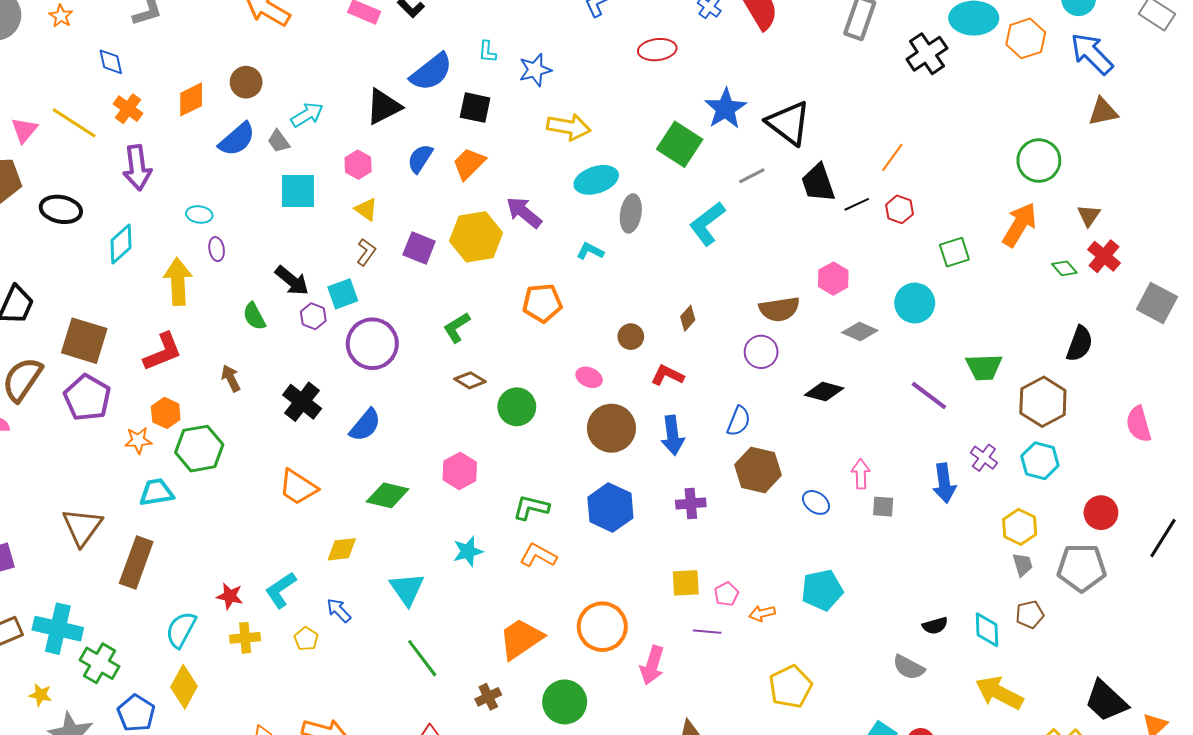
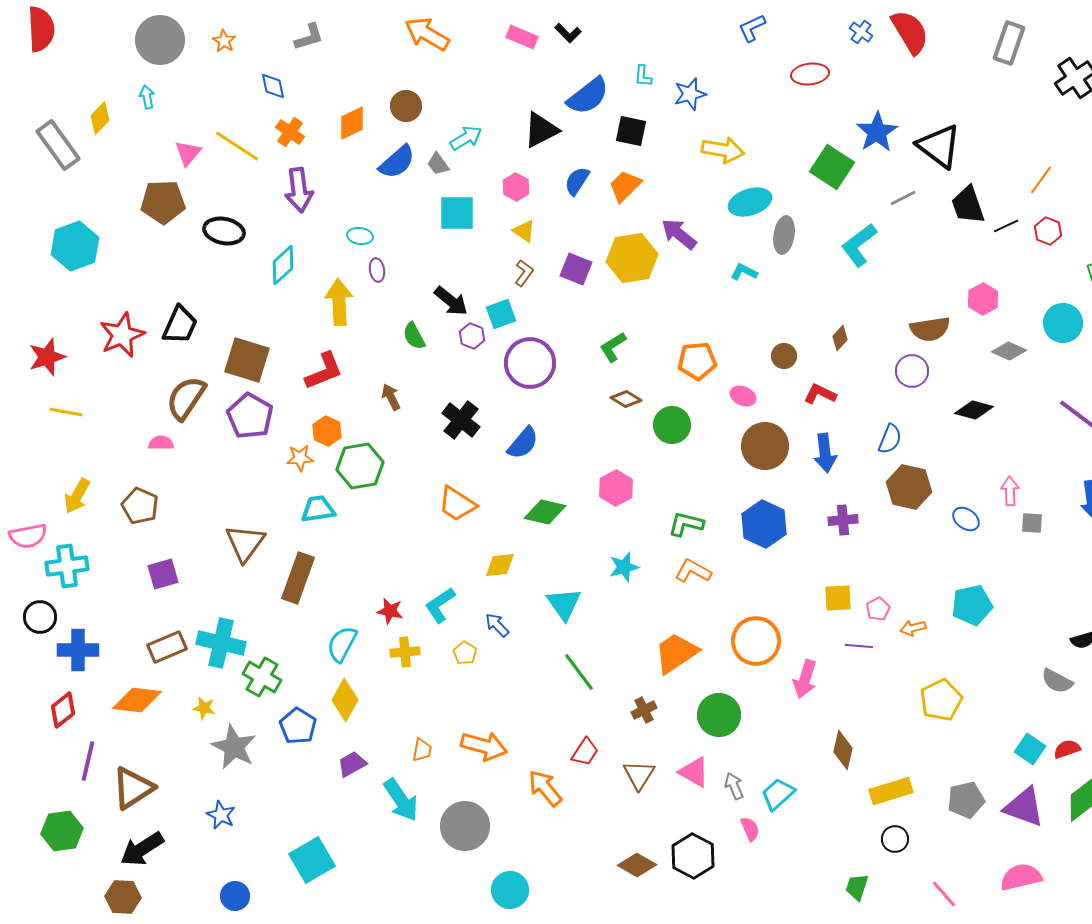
orange pentagon: (542, 303) -> (697, 361), moved

